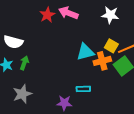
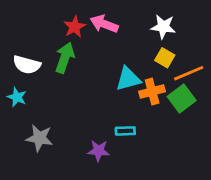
yellow square: (111, 46) -> (165, 58), moved
green arrow: (24, 63) -> (65, 58), moved, size x1.5
gray star: (22, 94) -> (39, 138), turned 30

